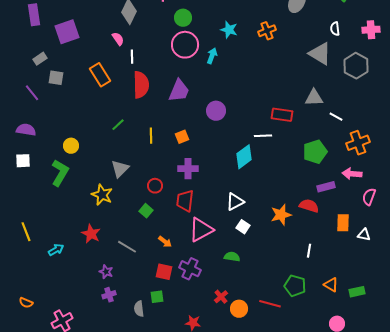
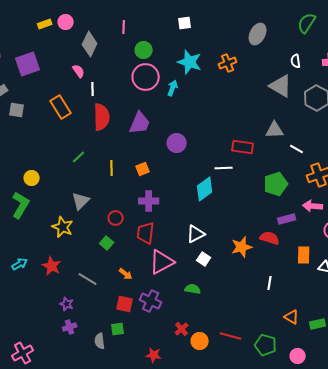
cyan star: (229, 30) -> (190, 62), size x1.4
cyan arrow: (56, 250) -> (20, 264), moved
green pentagon: (295, 286) -> (266, 345), moved

